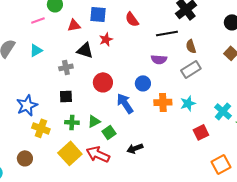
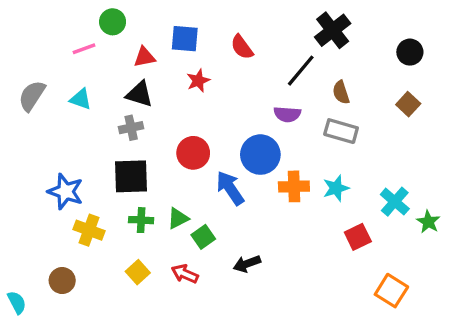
black line: (167, 33) -> (301, 71), turned -40
cyan triangle: (36, 50) -> (81, 99), turned 48
black triangle: (85, 50) -> (139, 94), moved
gray rectangle: (191, 69) -> (341, 131), turned 48
blue circle: (143, 83) -> (260, 155), size x1.5
black square: (66, 96) -> (131, 176), size x1.6
blue star: (27, 105) -> (66, 192), turned -30
yellow square: (70, 153) -> (138, 272), size x0.6
red arrow: (98, 154) -> (185, 274), size x0.7
orange square: (221, 164) -> (391, 291), turned -30

